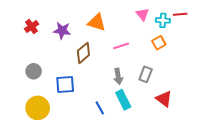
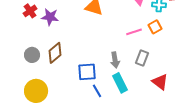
purple star: (62, 31) -> (50, 17), moved
pink line: (121, 46) -> (134, 32), moved
brown diamond: (83, 53) -> (55, 53), moved
blue square: (65, 84) -> (87, 72), moved

